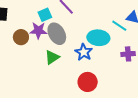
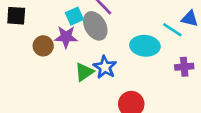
gray ellipse: (57, 34) -> (95, 26), moved
blue star: (84, 52) -> (105, 67), moved

